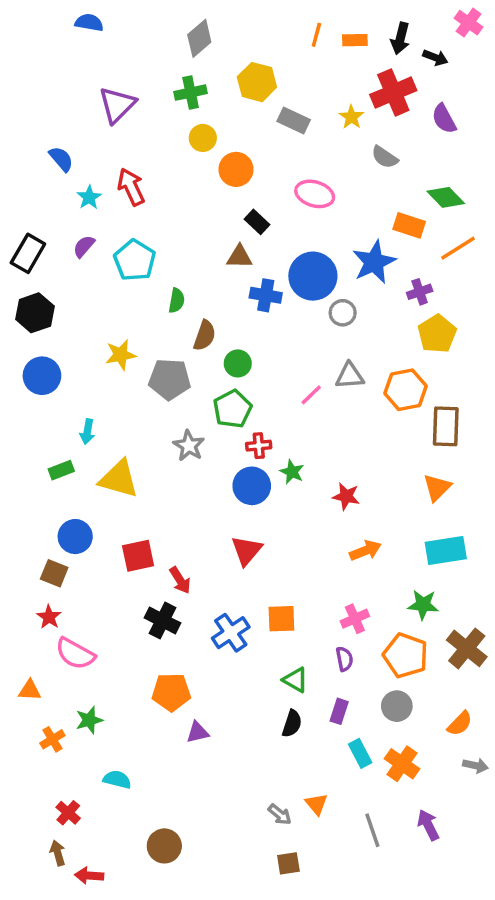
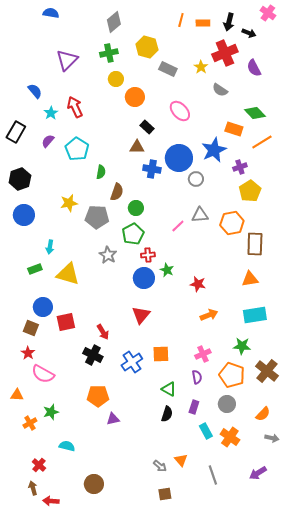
pink ellipse: (315, 194) -> (180, 111), turned 30
black rectangle: (28, 253) -> (16, 132), moved
orange triangle: (437, 488) -> (250, 279), turned 36
red square: (138, 556) -> (66, 322), moved
purple arrow: (428, 825) -> (258, 473), moved, turned -96

